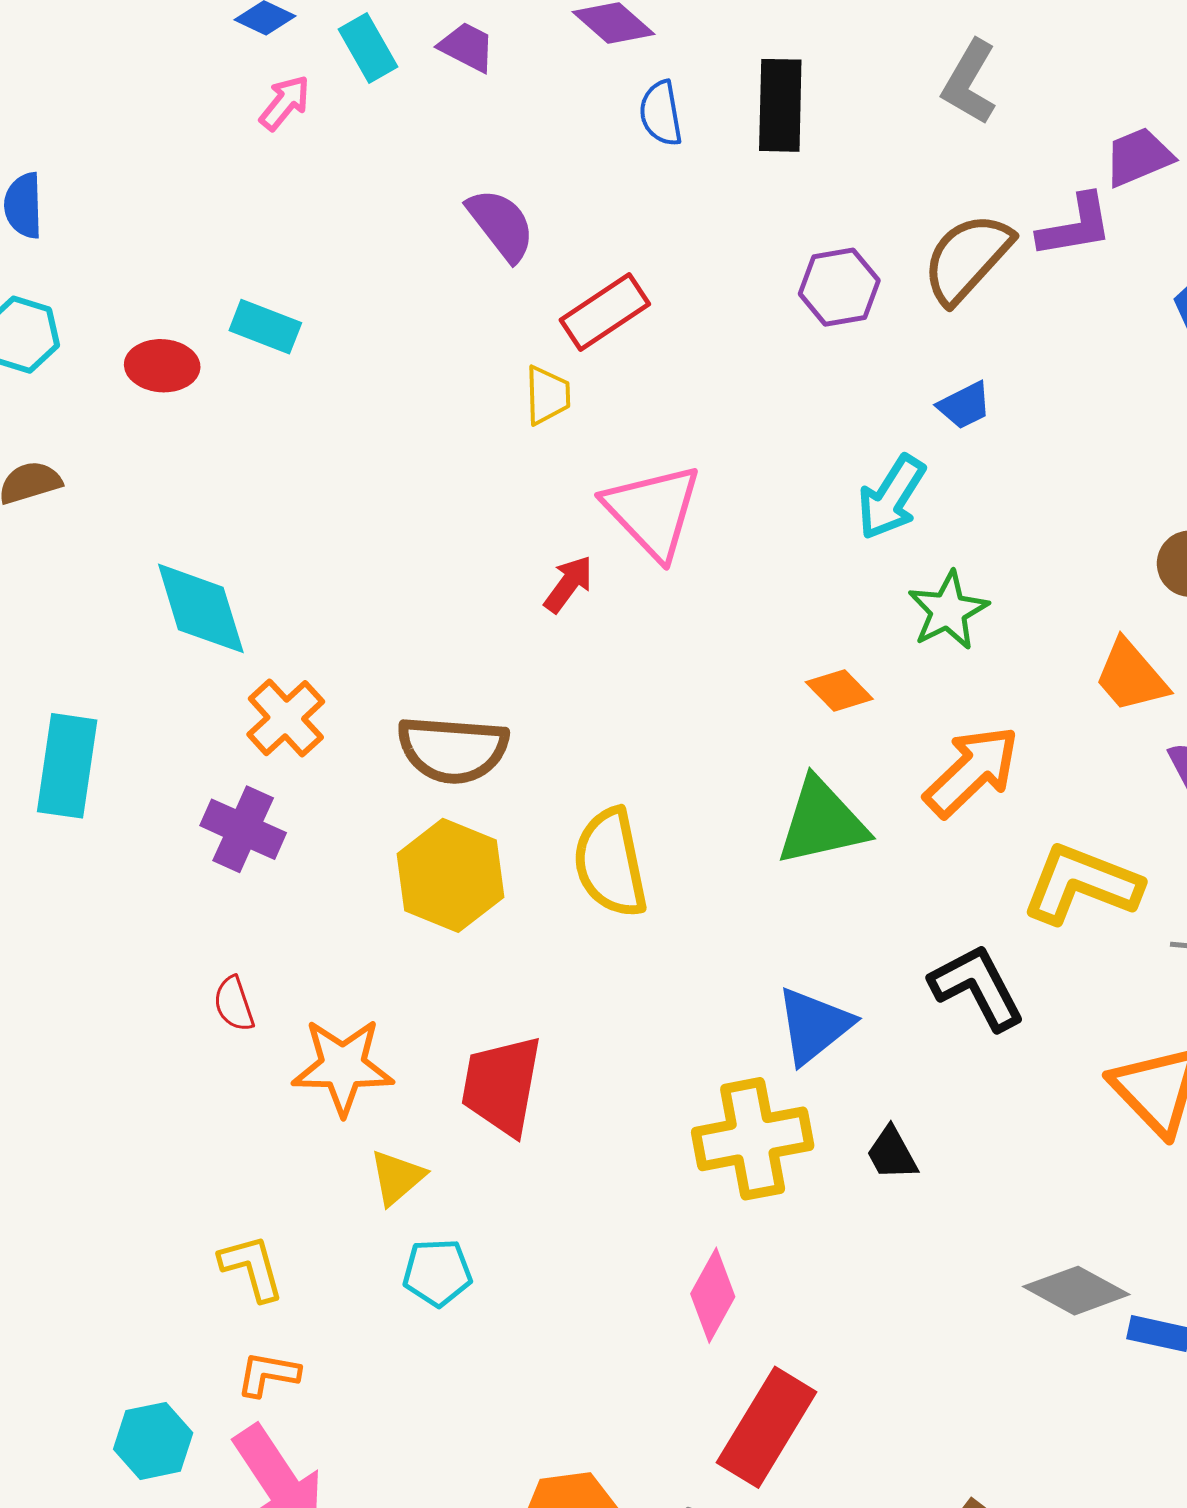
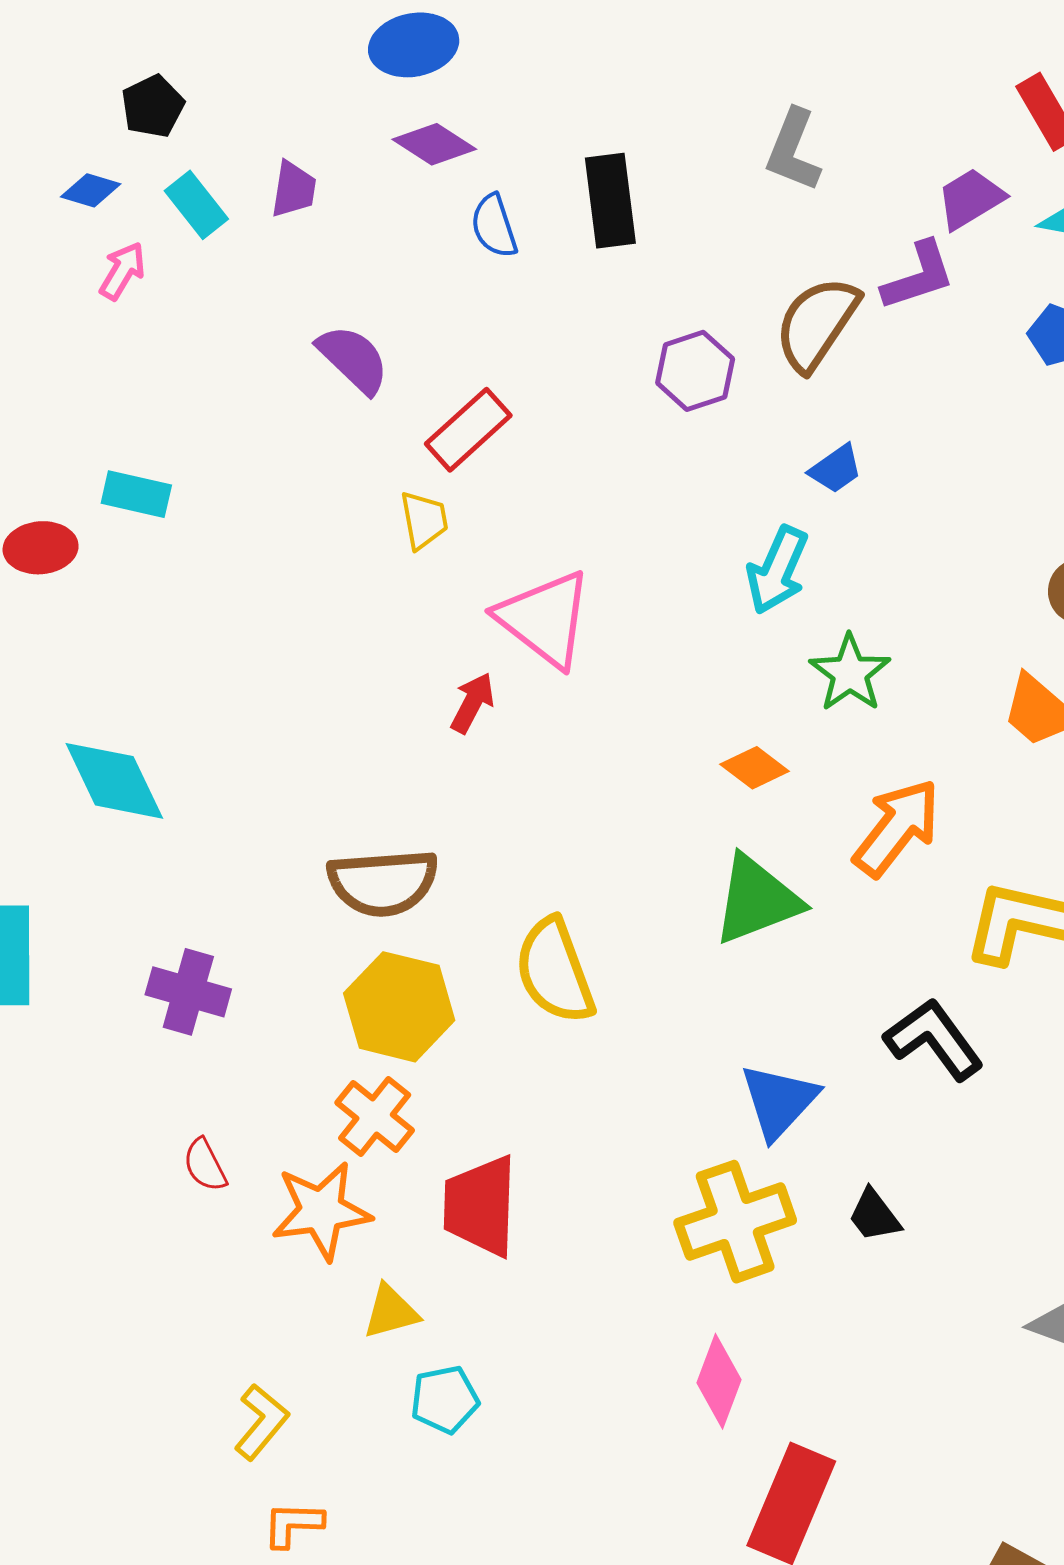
purple trapezoid: (467, 47) -> (294, 189), turned 80
orange cross: (286, 718) -> (375, 1116), moved
yellow triangle: (397, 1177) -> (391, 1312), turned 34
yellow L-shape: (252, 1268) -> (261, 1422), turned 64

